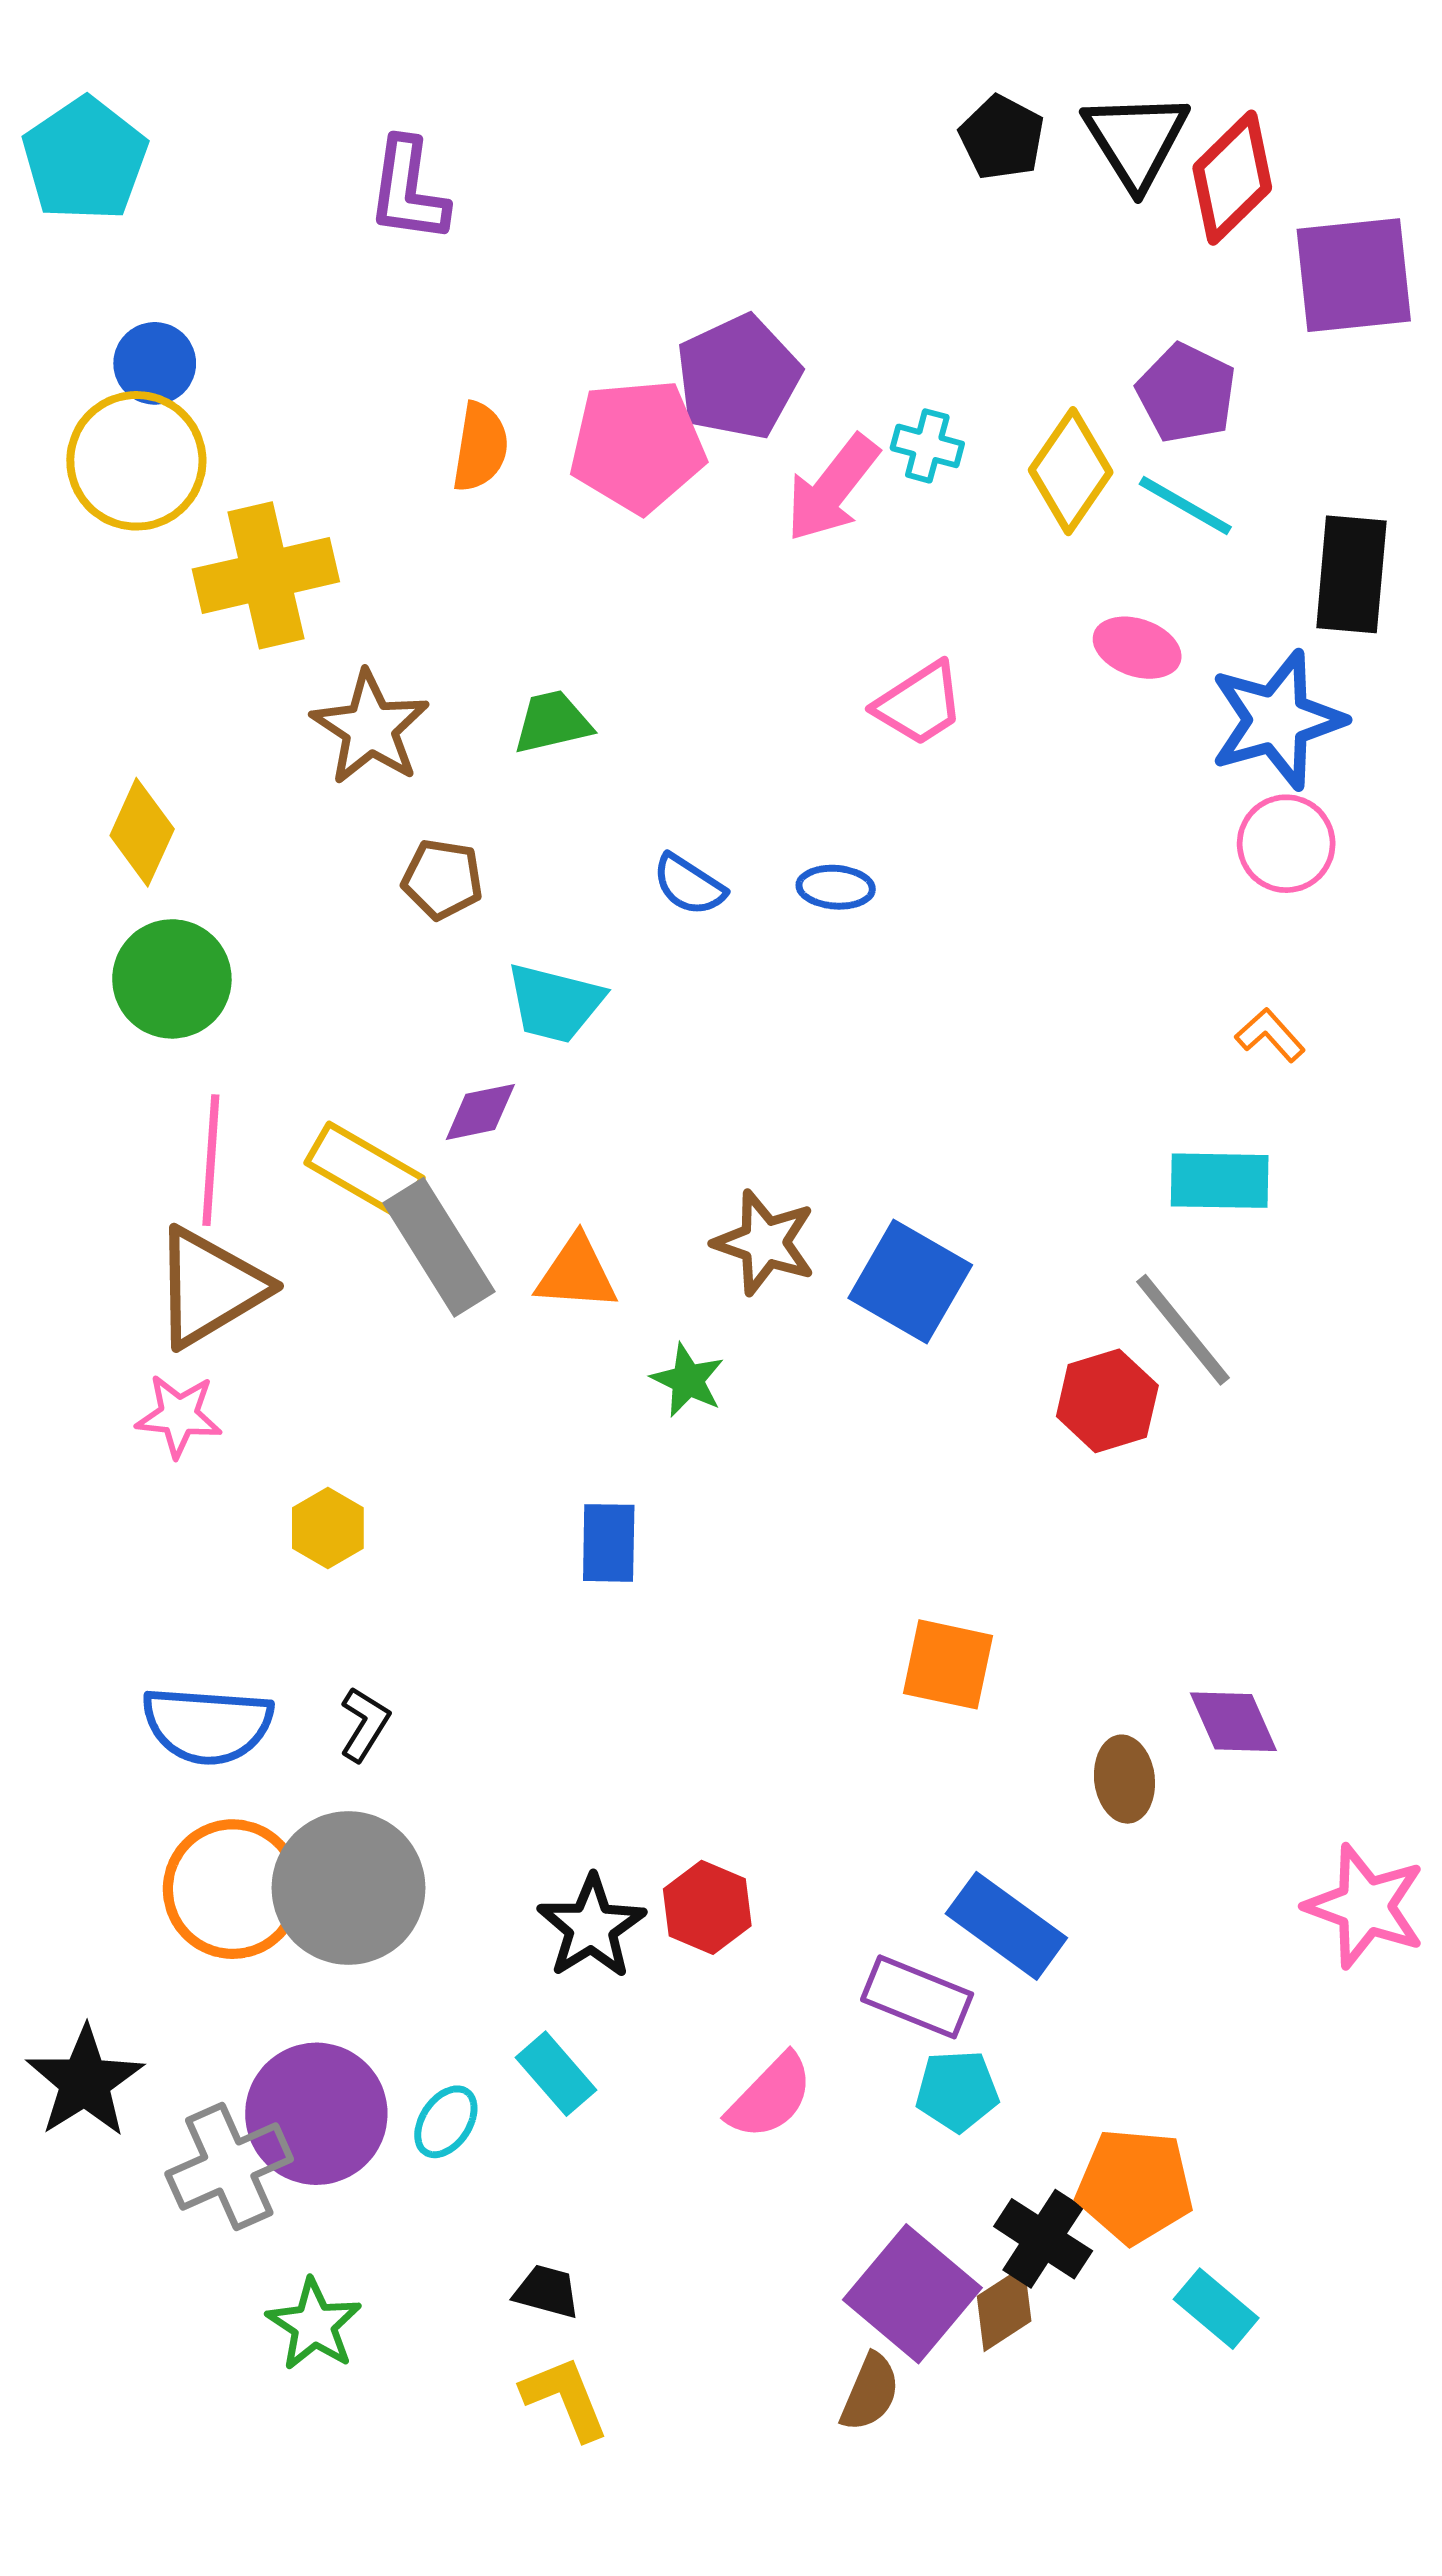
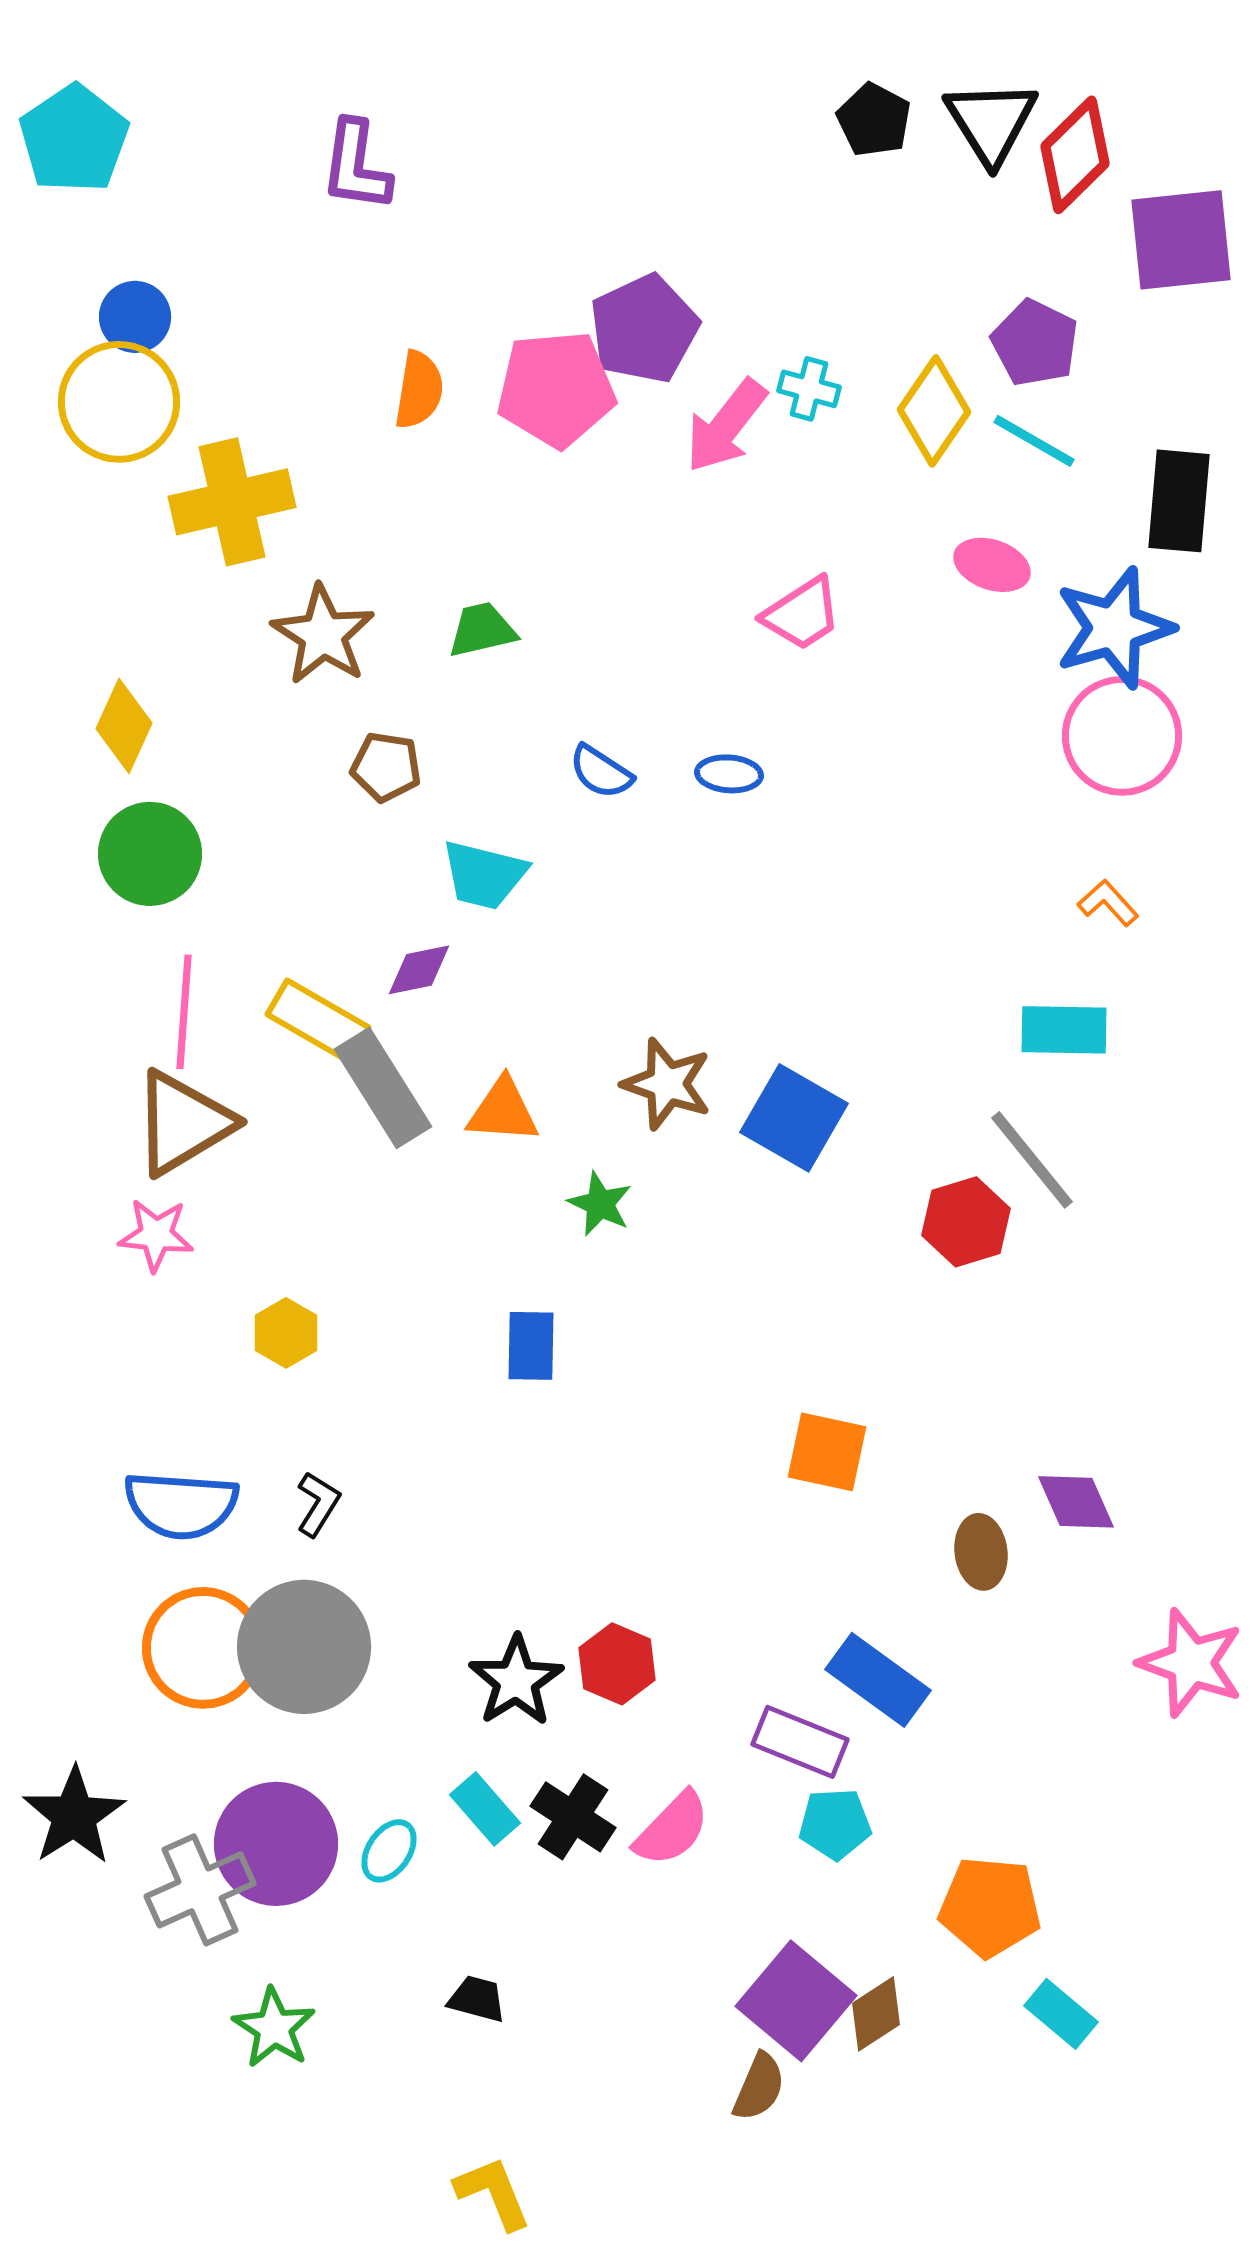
pink circle: (1286, 844) -> (1122, 736), size x1.4
black cross: (1043, 2239) -> (573, 1817), moved
yellow L-shape: (565, 2398) -> (493, 2193), moved

